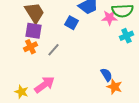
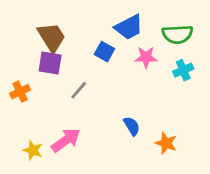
pink star: (109, 18) -> (146, 57), moved
orange cross: (30, 47) -> (20, 92), moved
blue semicircle: (106, 75) -> (132, 126), moved

